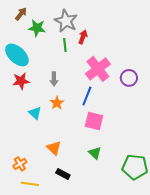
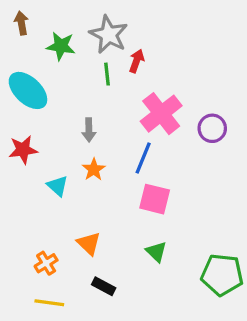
brown arrow: (21, 14) -> (21, 23), moved, turned -48
red star: (21, 81) -> (23, 150), moved
orange cross: (20, 164) -> (46, 263), moved

